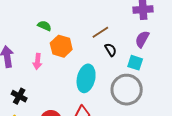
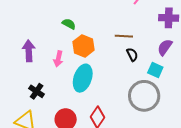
brown line: (100, 32) -> (124, 36), turned 30
cyan ellipse: (86, 78) -> (83, 78), moved

